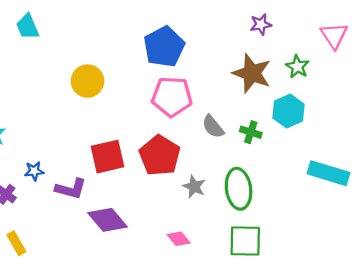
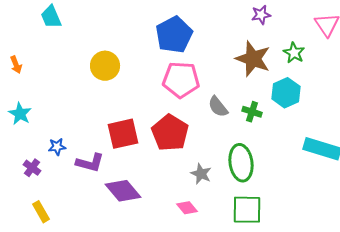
gray star: (194, 187) -> (201, 174), moved

